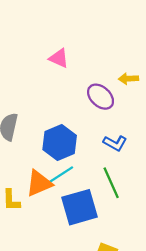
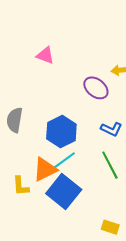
pink triangle: (59, 58) -> (45, 55), moved
blue square: (79, 207) -> (64, 192), moved, turned -32

